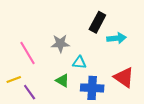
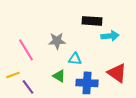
black rectangle: (97, 22) -> (92, 21), turned 66

